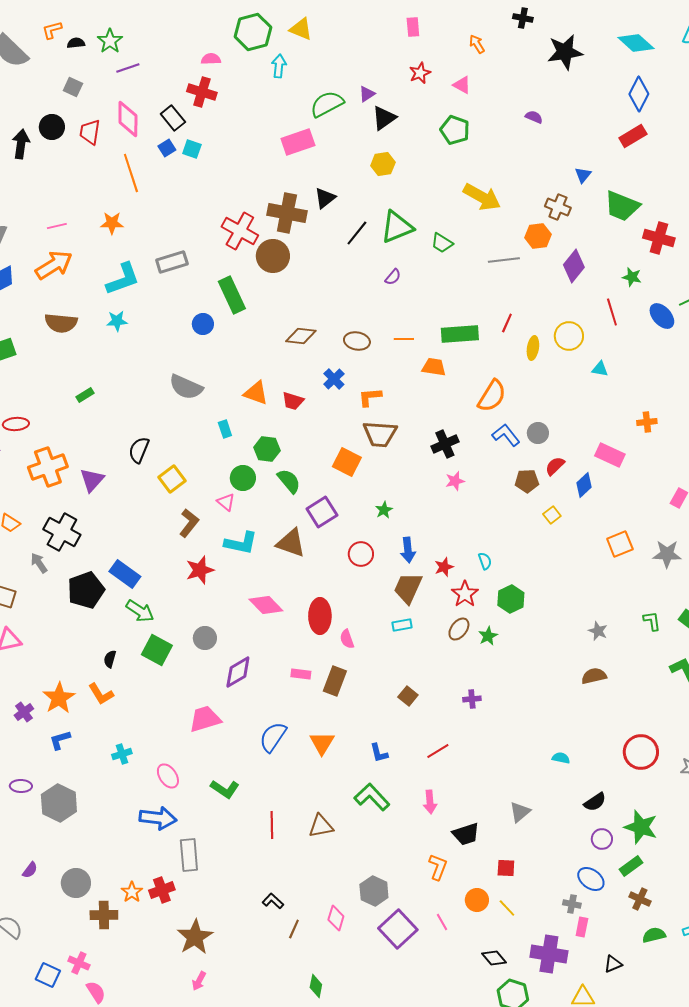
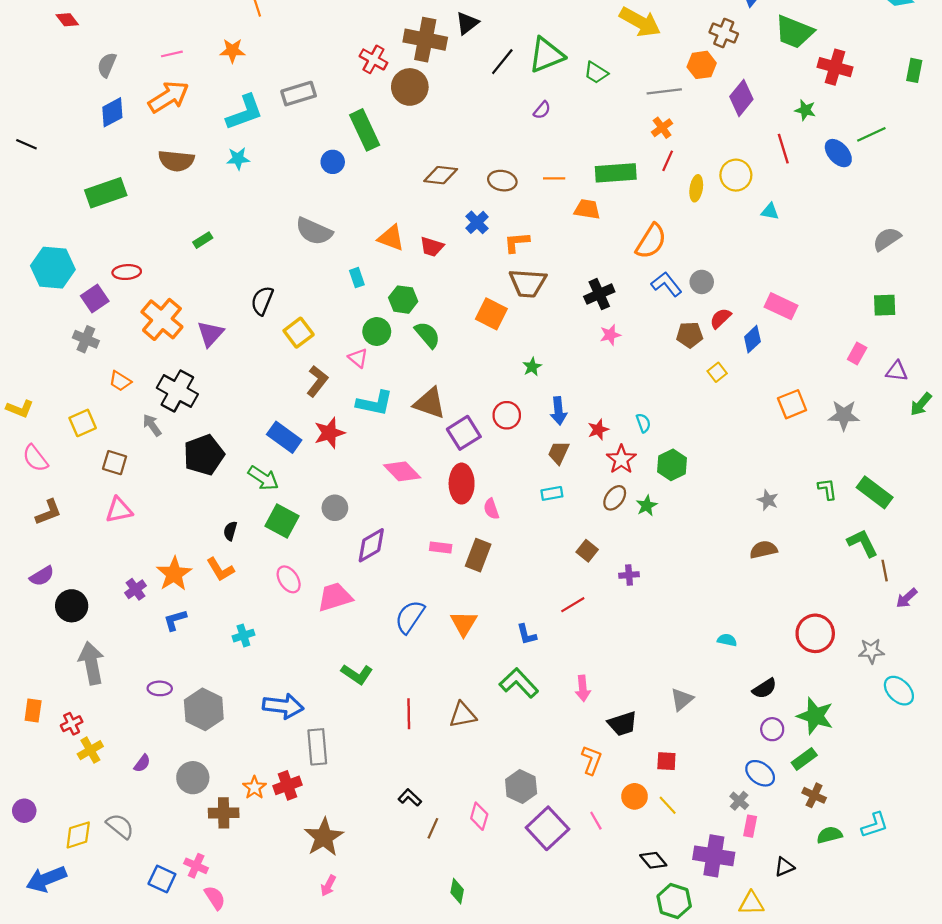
red cross: (240, 231) -> (373, 59), size x0.7
orange cross: (647, 422) -> (662, 128), moved, turned -30
orange cross: (48, 467) -> (162, 319), turned -30
purple square: (322, 512) -> (464, 433), moved
blue rectangle: (125, 574) -> (284, 437), moved
brown trapezoid: (408, 588) -> (559, 453), size x0.7
brown square: (408, 696) -> (587, 551), moved
red line: (438, 751) -> (573, 605), moved
pink ellipse: (168, 776) -> (289, 579), moved
purple ellipse: (21, 786) -> (160, 688), moved
gray hexagon: (59, 803) -> (204, 709), moved
gray cross: (572, 904) -> (739, 801), turned 30

